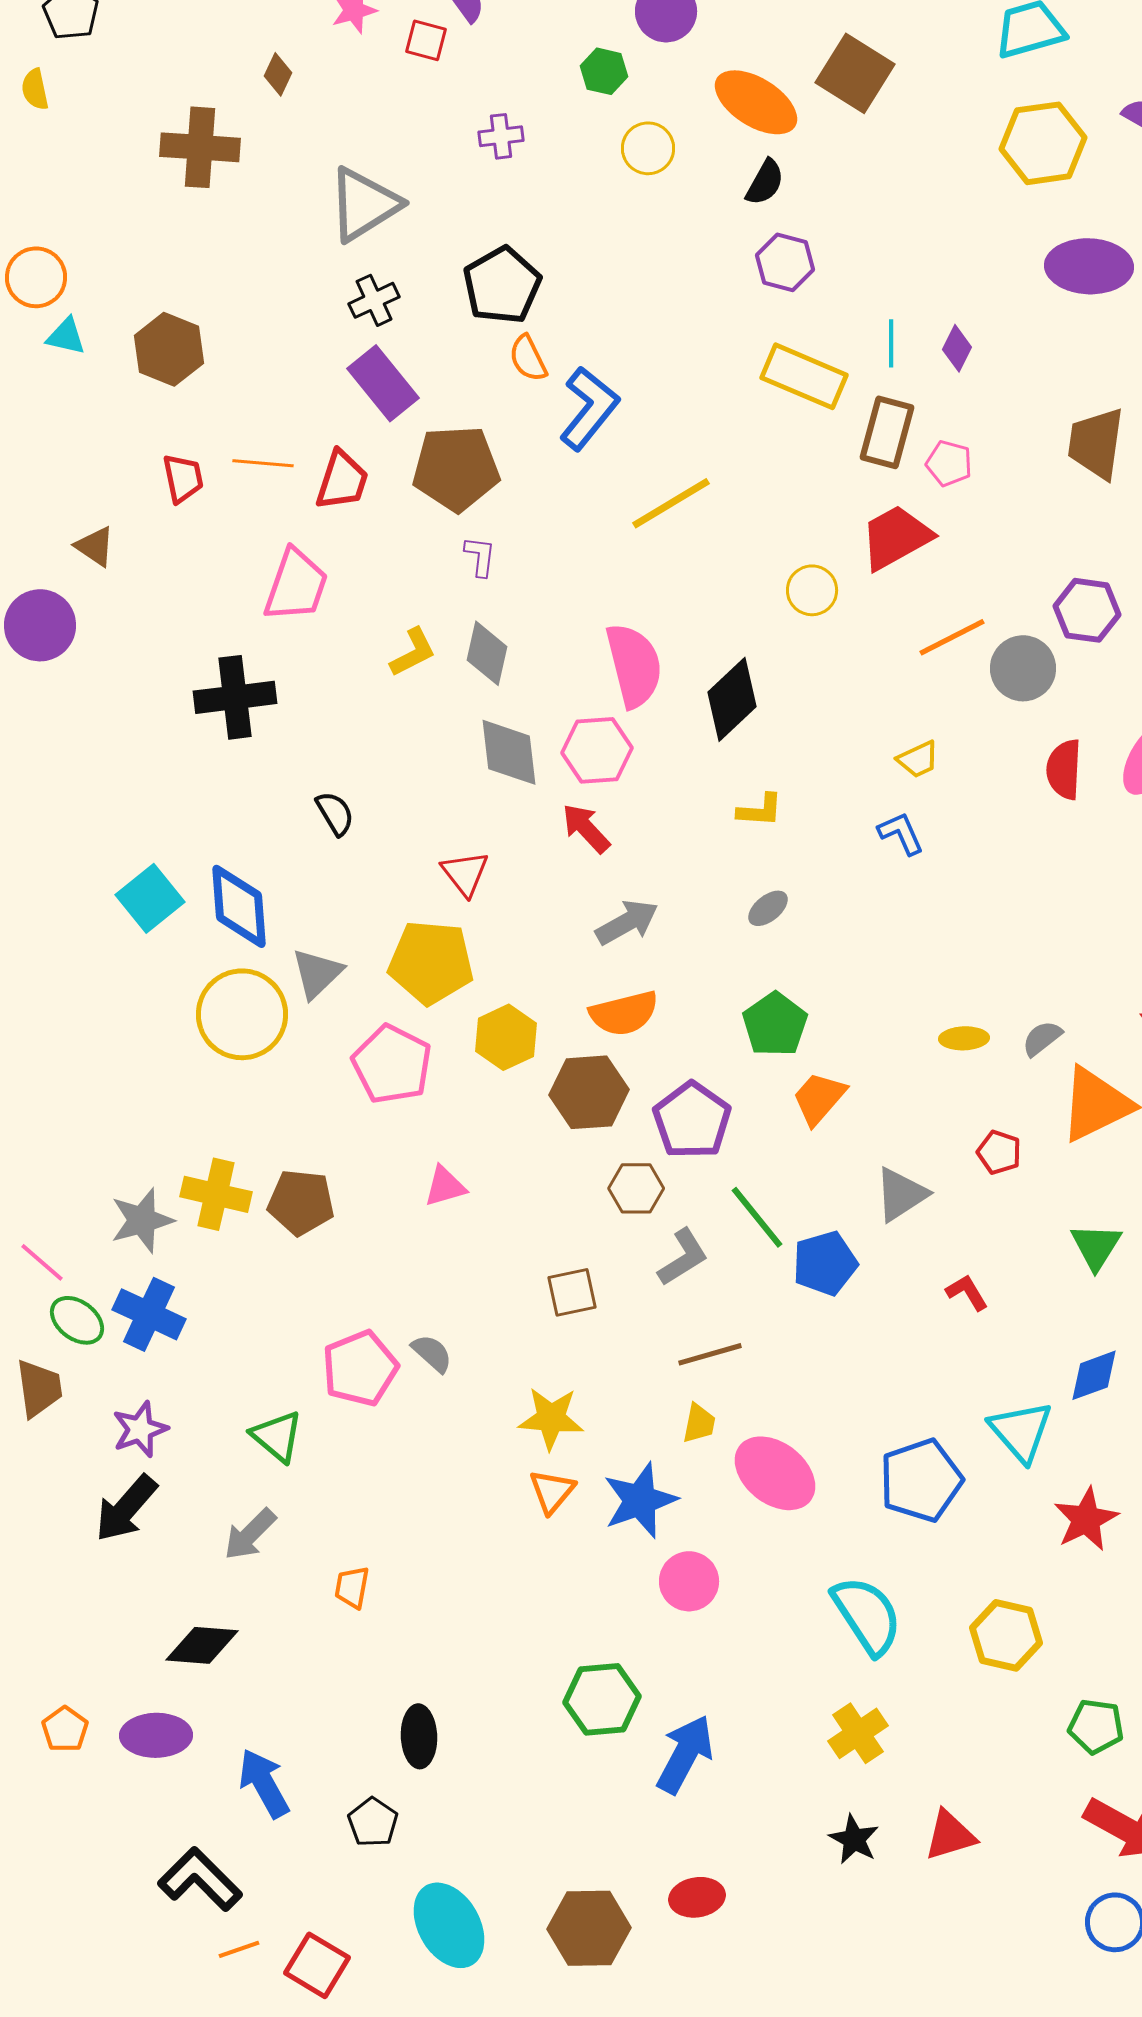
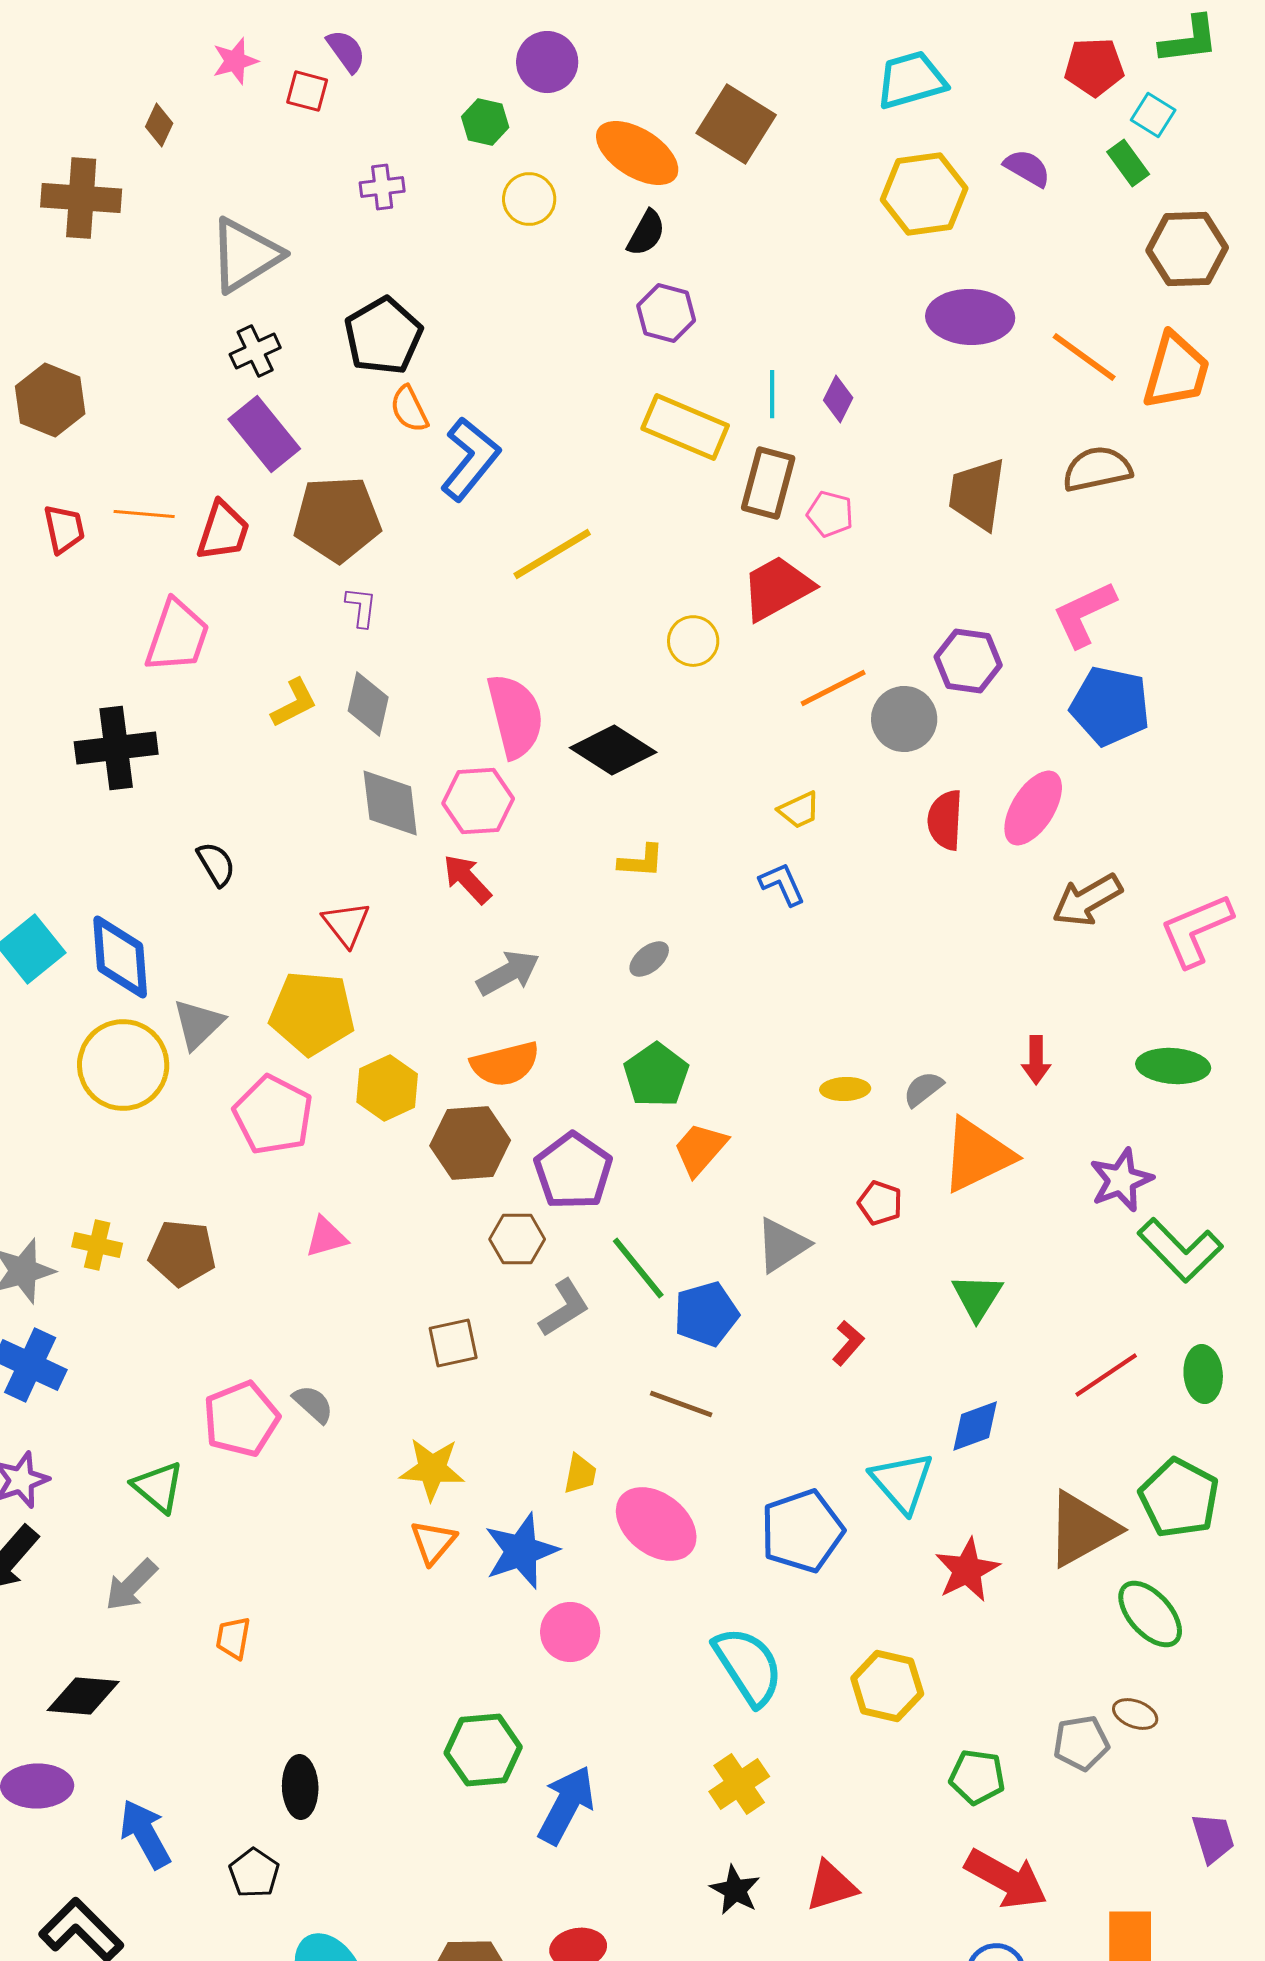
black diamond: (732, 699) -> (613, 750), turned 76
yellow cross: (216, 1194) -> (97, 1245), size x0.7
red L-shape: (967, 1292) -> (848, 1343), turned 72
brown line: (710, 1354) -> (681, 1404), moved, turned 36

